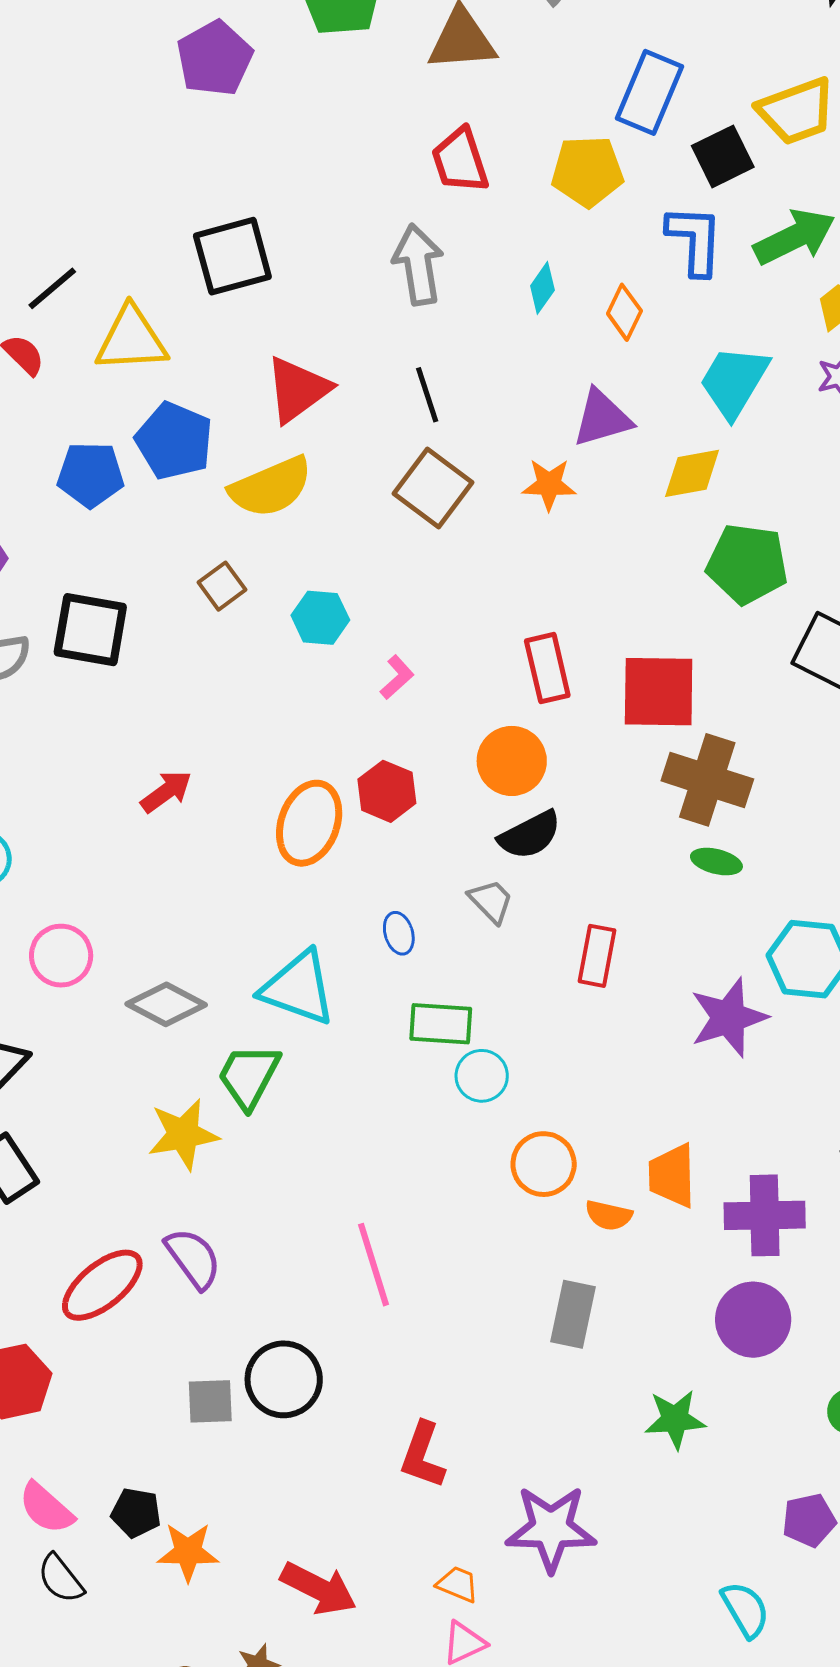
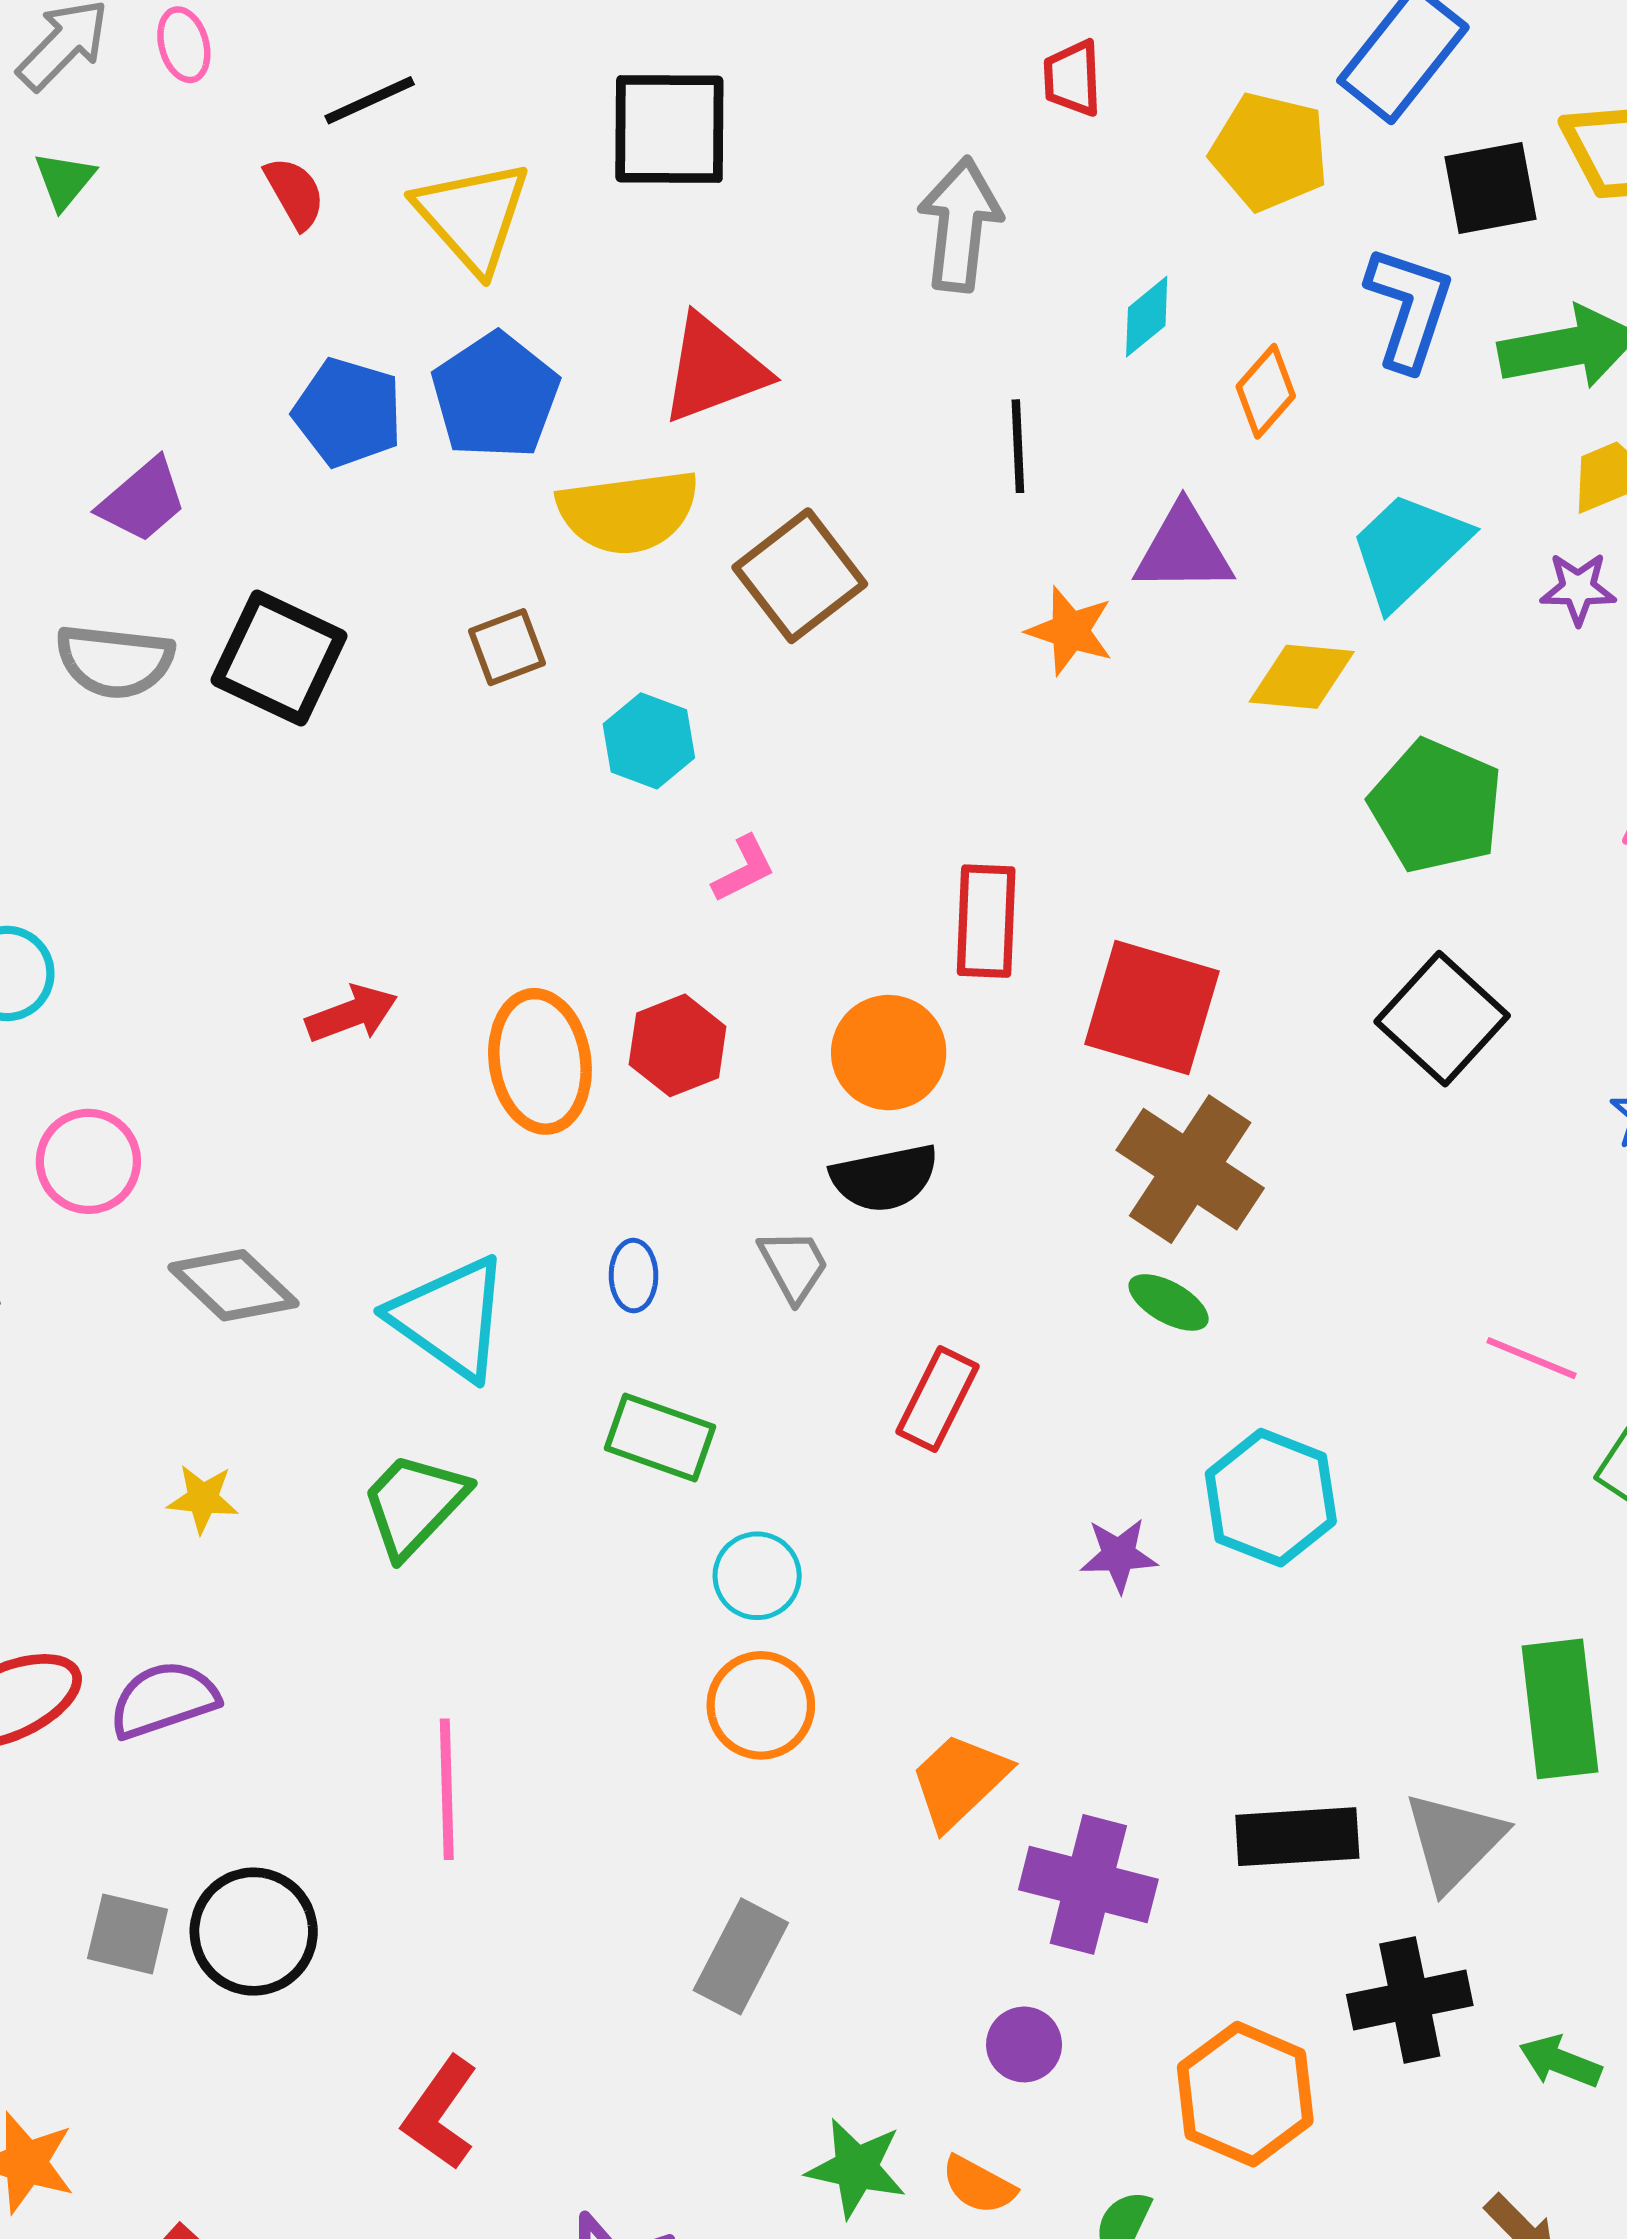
red trapezoid: (460, 161) -> (1072, 78), size x0.7
yellow triangle: (131, 339) -> (473, 216), turned 36
black line: (427, 395) -> (1018, 446), moved
brown square: (433, 488) -> (800, 576), moved
green pentagon: (747, 564) -> (1436, 806), moved
red arrow: (166, 792) -> (352, 1014), moved
orange ellipse: (309, 823) -> (540, 1061), turned -44
purple star: (729, 1018) -> (1119, 1555), size x0.6
green trapezoid: (249, 1076) -> (414, 1504), moved
cyan circle: (482, 1076) -> (757, 1576), moved
yellow star: (183, 1134) -> (203, 1499), size x0.6
orange trapezoid: (672, 1176) -> (959, 1781), turned 32
orange semicircle: (609, 1215) -> (978, 2185), moved
purple semicircle: (193, 1258) -> (164, 1700), turned -88
purple circle: (753, 1320) -> (1024, 2044), size x0.6

